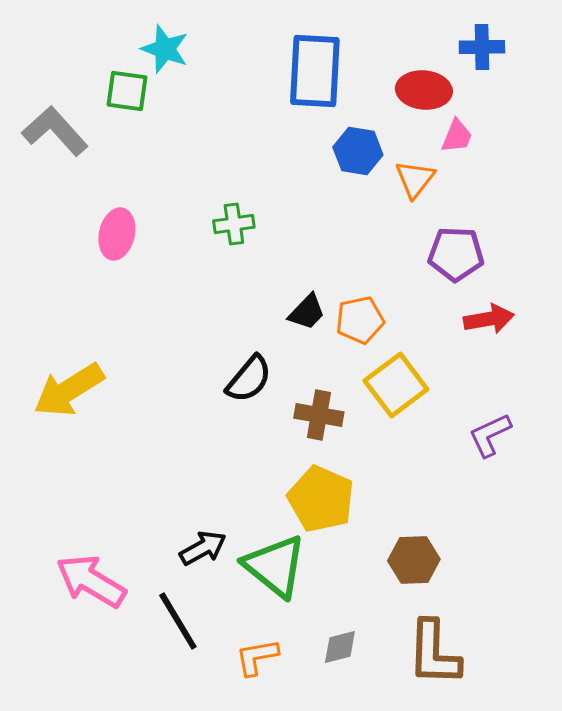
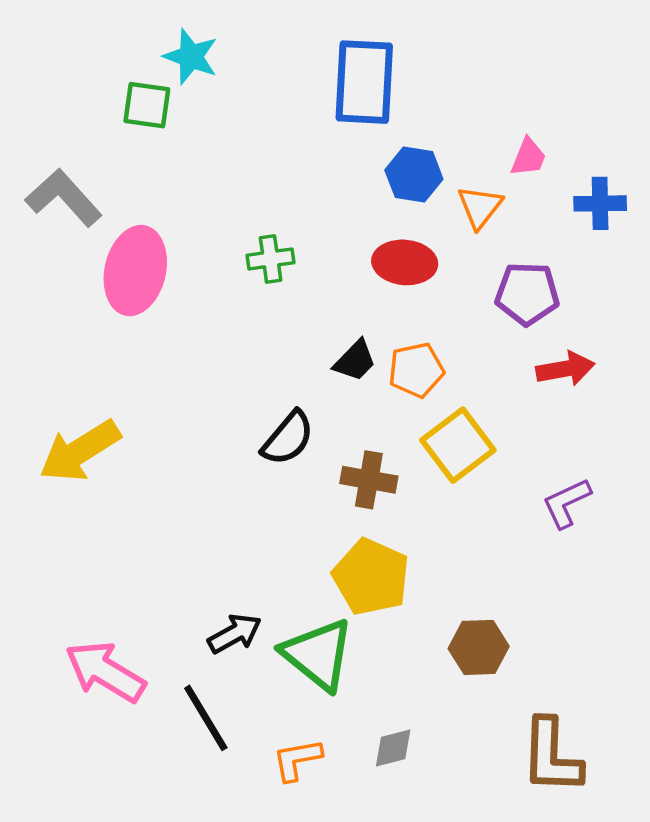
blue cross: (482, 47) -> (600, 203), moved
red ellipse: (424, 90) -> (405, 262), moved
gray L-shape: (55, 131) -> (64, 198), moved
pink ellipse: (117, 234) -> (135, 271), size x1.5
brown L-shape: (434, 653) -> (552, 756), moved

